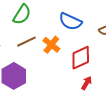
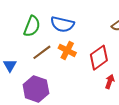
blue semicircle: (70, 21) -> (62, 24), moved

